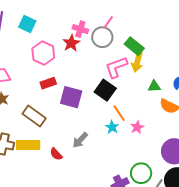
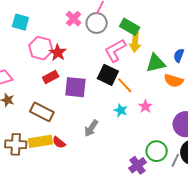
pink cross: (80, 29) -> (74, 19), turned 35
red star: (71, 43) -> (58, 53), moved
green triangle: (154, 86) -> (156, 63), size x1.5
orange line: (119, 113) -> (125, 85), moved
red semicircle: (56, 154) -> (59, 142), moved

